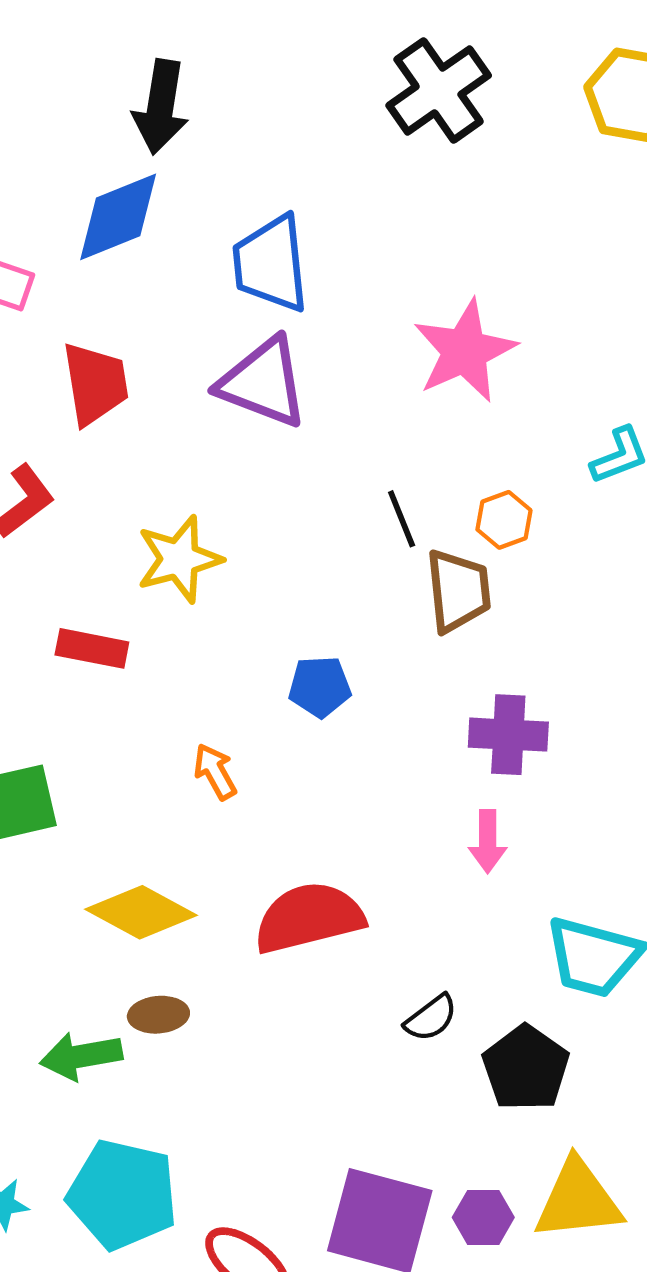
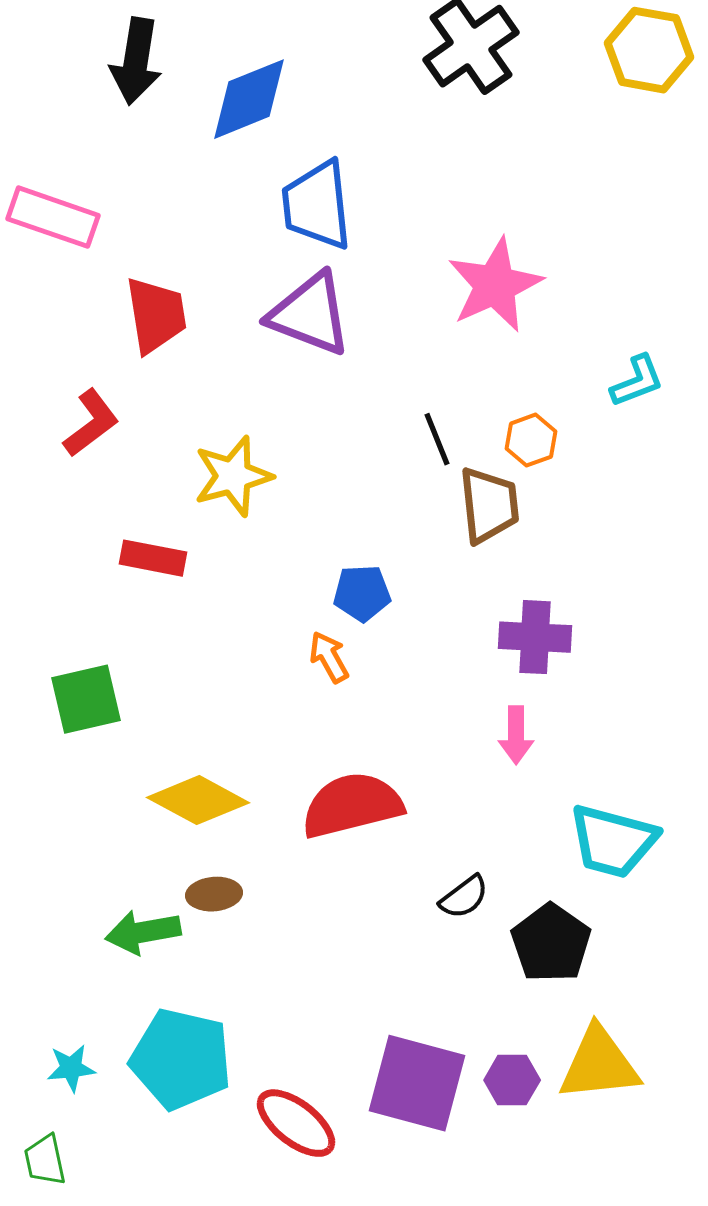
black arrow: (161, 107) -> (136, 61), moved
blue diamond: (118, 217) -> (249, 99), moved
orange arrow: (215, 772) -> (329, 657), moved

